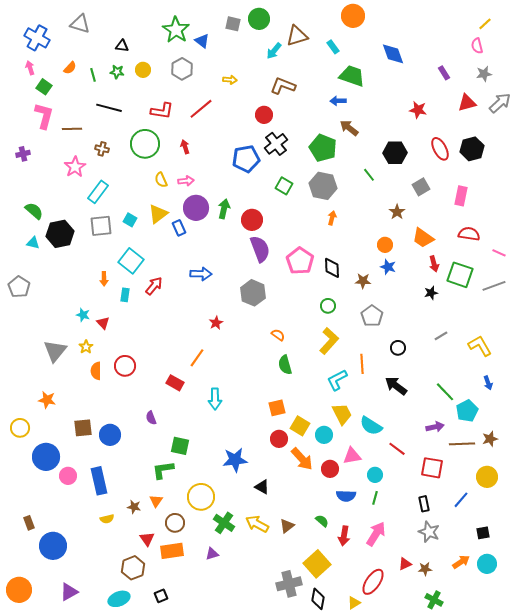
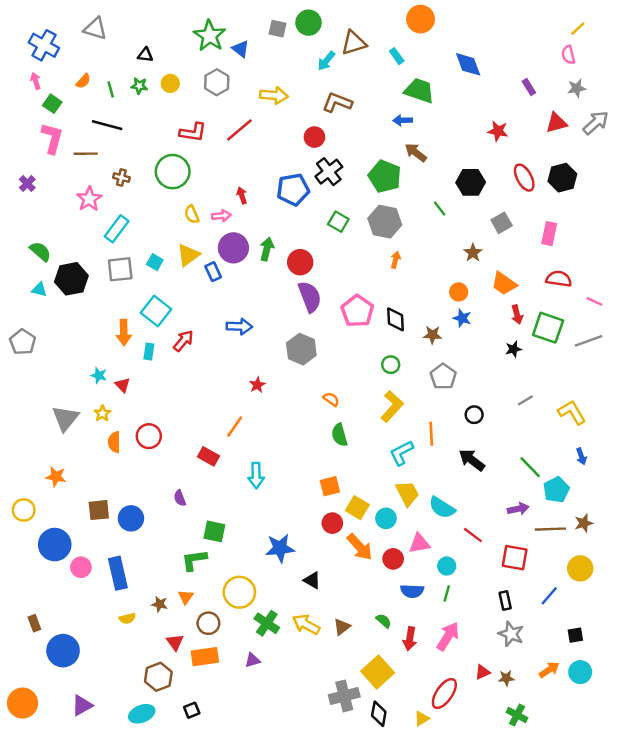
yellow arrow: (230, 80) -> (274, 95), size x1.6
black line: (109, 108) -> (107, 125), moved
red arrow: (185, 147) -> (242, 195), moved
purple cross: (23, 154) -> (27, 184), turned -32
orange arrow: (104, 279) -> (124, 332), size x1.5

